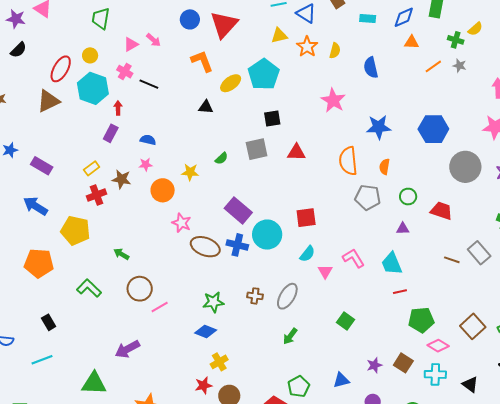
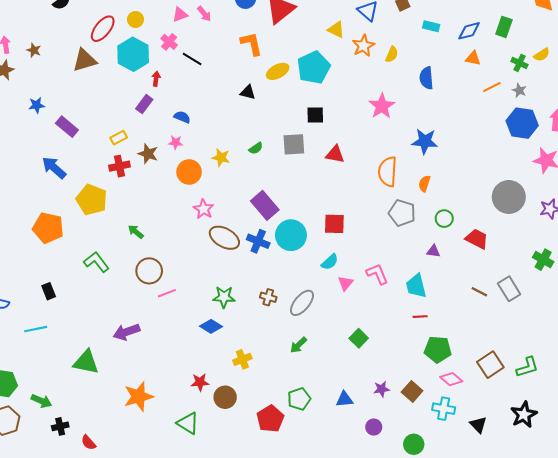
yellow triangle: (279, 36) -> (336, 30), turned 30
blue hexagon: (433, 129) -> (522, 123), moved
yellow cross: (219, 362) -> (242, 359), moved

